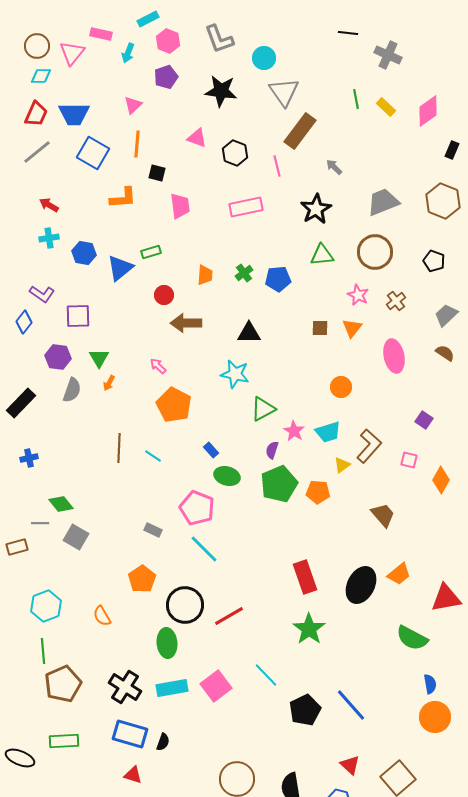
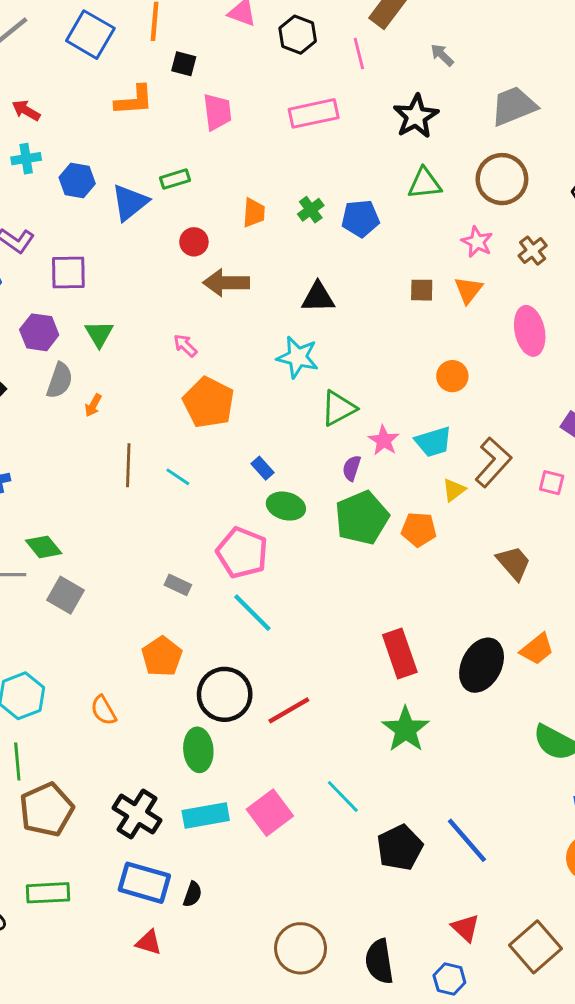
orange arrow: (109, 383) -> (93, 405), moved

